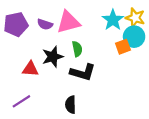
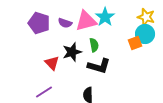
cyan star: (113, 20) -> (105, 17), moved
purple pentagon: (16, 24) -> (39, 23), turned 30
red triangle: (30, 69) -> (52, 63), turned 42

